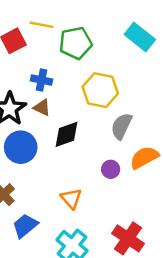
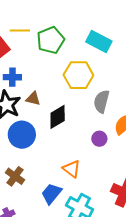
cyan rectangle: (140, 37) -> (99, 41), moved
blue cross: (41, 80) -> (12, 77), moved
blue trapezoid: (25, 226) -> (51, 194), moved

